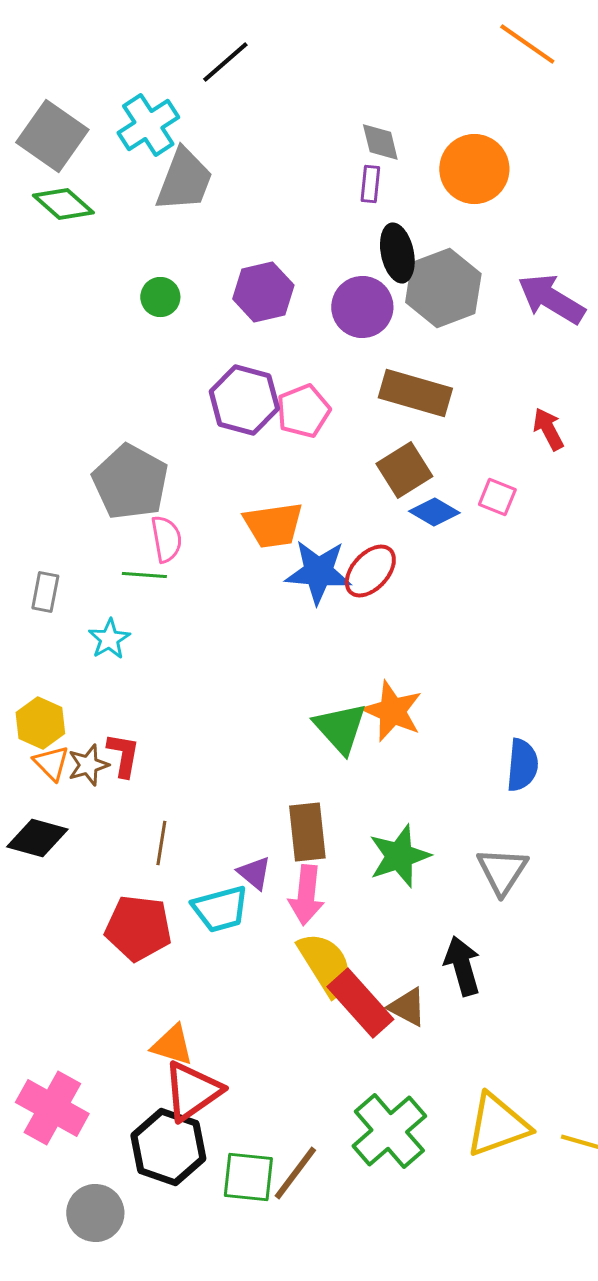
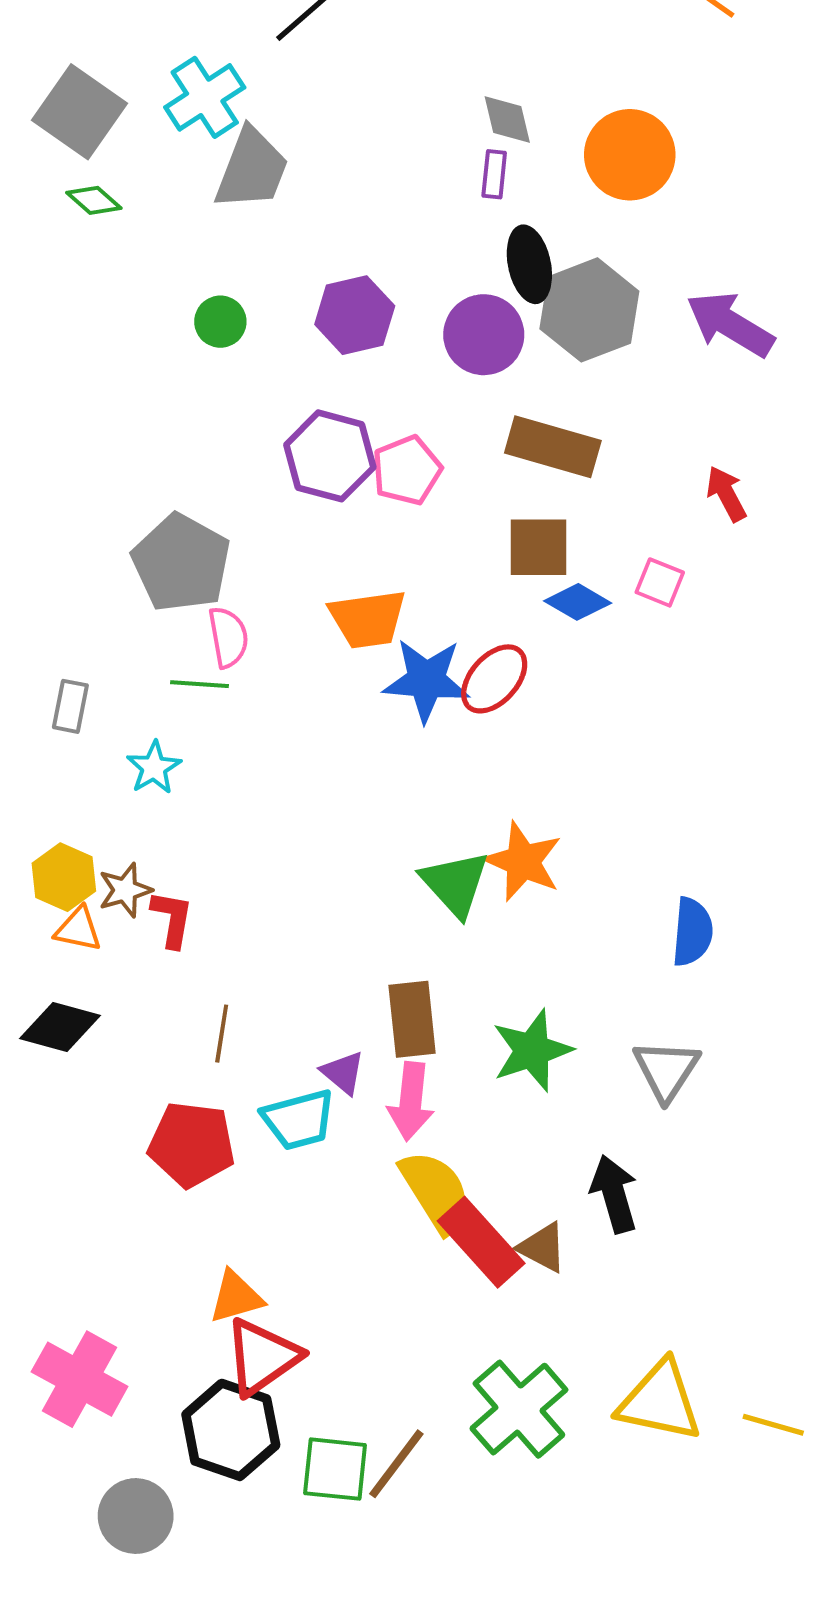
green diamond: (63, 204) -> (94, 200), size x0.7
brown square: (404, 470) -> (539, 547), turned 32
orange triangle: (51, 763) -> (78, 929), turned -33
brown star: (88, 765) -> (125, 890), moved
orange triangle: (172, 1045) -> (236, 1297), turned -33
yellow triangle: (497, 1125) -> (660, 1401), turned 32

